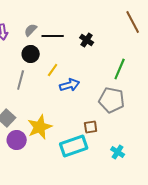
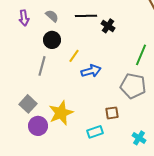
gray semicircle: (31, 30) -> (52, 16), turned 88
black line: (53, 36) -> (86, 16), moved
cyan rectangle: (74, 146) -> (95, 132), size x0.6

